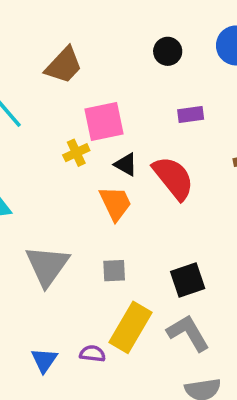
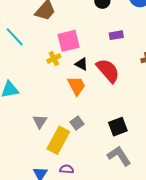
gray triangle: (47, 266) -> (40, 121), size x0.6
gray square: (114, 271) -> (77, 123), turned -32
yellow rectangle: (130, 327) -> (58, 140), moved

